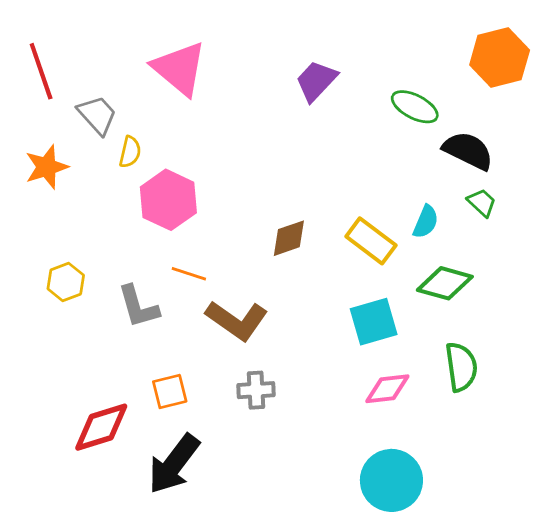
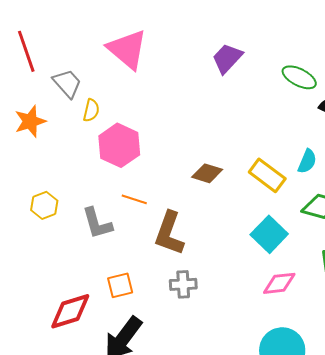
brown diamond: (289, 238) -> (207, 173), turned 36
brown L-shape: (237, 320) -> (169, 233), turned 75
cyan square: (374, 322) -> (269, 234), turned -30

